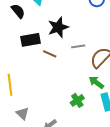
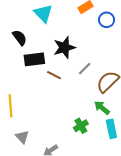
black semicircle: (18, 11) -> (20, 38), moved
gray line: (78, 46) -> (85, 69), turned -40

